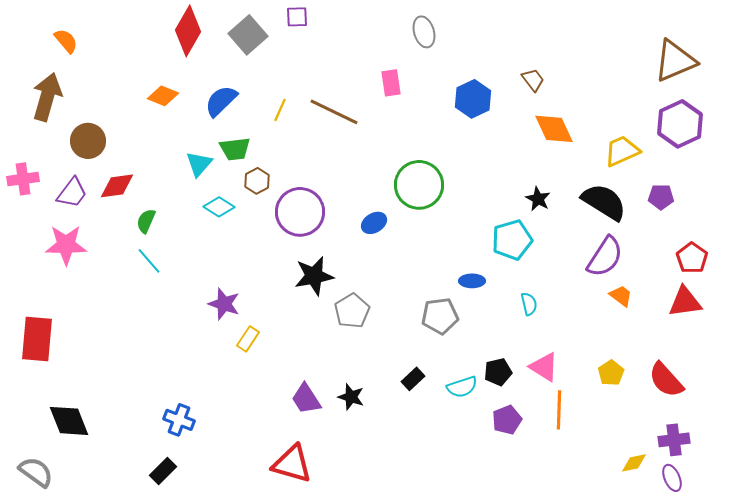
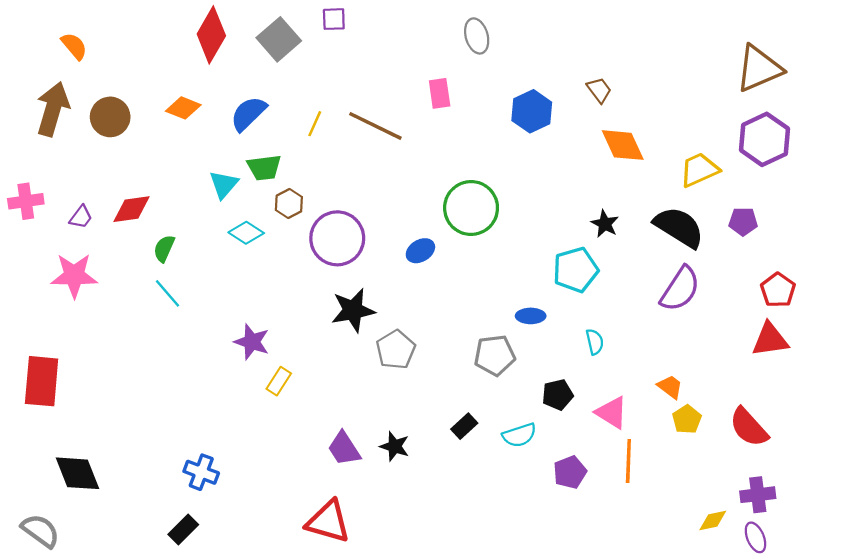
brown circle: (88, 141) -> (110, 117), moved
purple trapezoid: (72, 193) -> (81, 217), size x0.7
orange trapezoid: (621, 296) -> (670, 387), moved
black pentagon: (498, 372) -> (558, 395), moved

